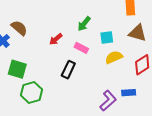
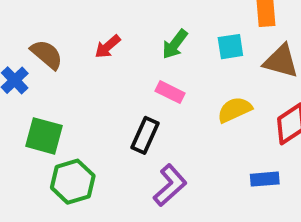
cyan square: (107, 38) -> (230, 47), moved
red arrow: (56, 39) -> (108, 47), moved
purple L-shape: (108, 101) -> (170, 185), moved

